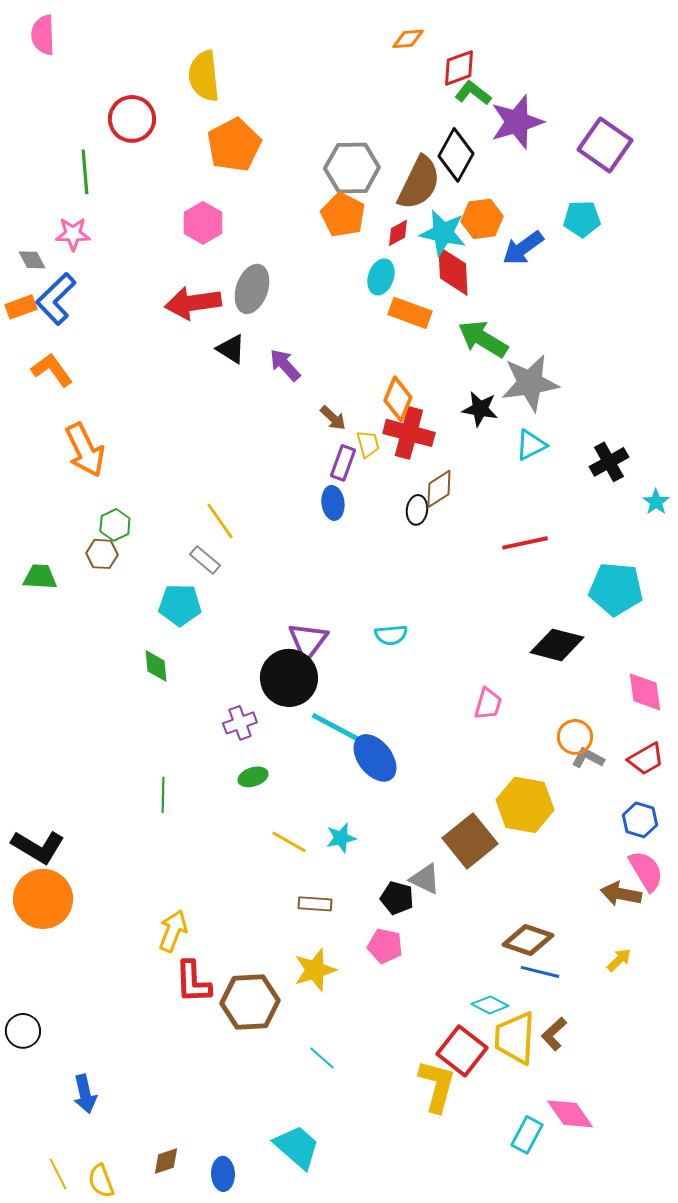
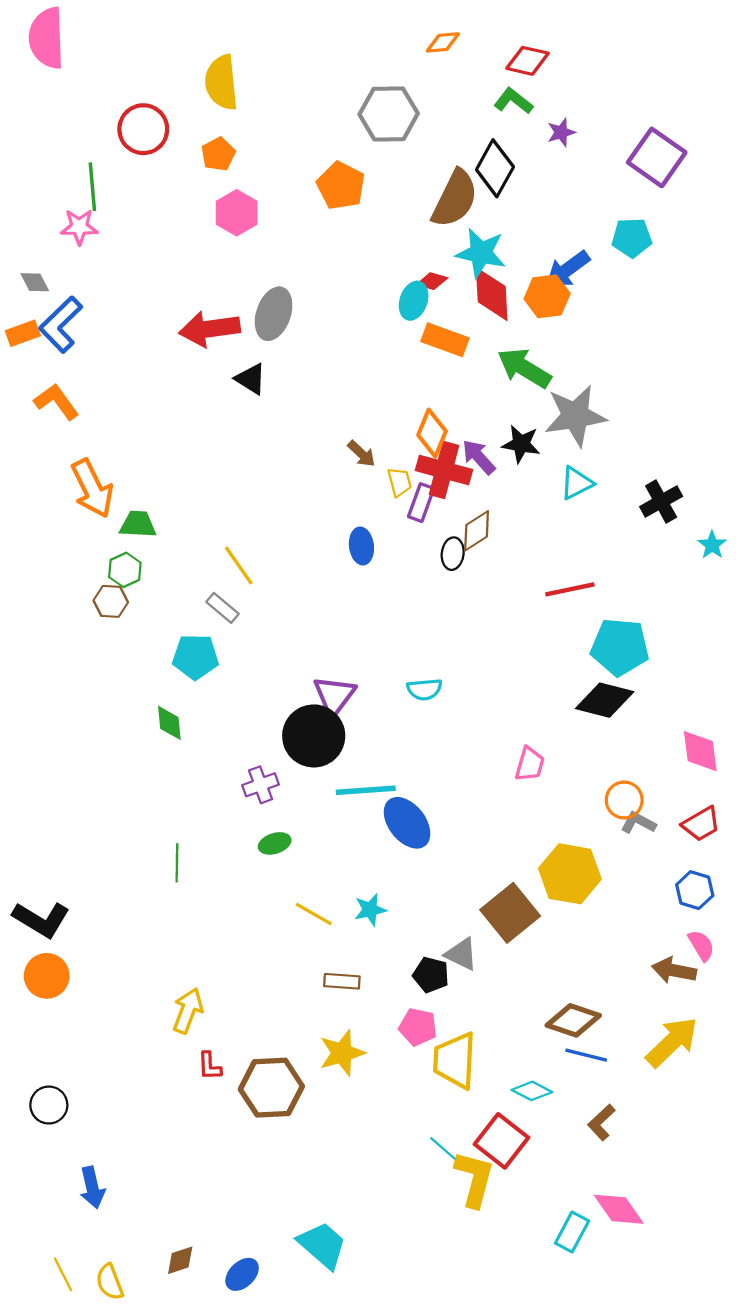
pink semicircle: (43, 35) -> (47, 38), size x1.4
red diamond: (459, 68) -> (528, 61), moved, turned 33
purple star: (517, 122) -> (561, 132), size x0.5
orange pentagon: (234, 145) -> (218, 154), moved, size x0.6
gray hexagon: (352, 168) -> (389, 114), moved
orange pentagon: (343, 215) -> (341, 186), moved
orange hexagon: (482, 219) -> (547, 296), moved
pink hexagon: (203, 223) -> (237, 213), moved
red diamond: (398, 233) -> (432, 281), moved, turned 44
pink star: (73, 234) -> (79, 227), moved
purple arrow: (285, 365) -> (479, 457), moved
purple rectangle: (343, 463) -> (421, 503), moved
green trapezoid: (40, 577) -> (138, 524), moved
cyan pentagon: (616, 589) -> (620, 647), moved
cyan line: (337, 728) -> (366, 790), turned -32
pink semicircle: (646, 871) -> (701, 945), size x0.7
orange circle: (43, 899) -> (47, 976), size x0.7
yellow arrow: (619, 960) -> (672, 1042), size x2.0
red L-shape: (193, 982) -> (210, 1066), size x0.6
black circle: (23, 1031) -> (49, 1105), moved
yellow trapezoid: (515, 1038) -> (455, 1061), moved
cyan line: (322, 1058) -> (443, 1148), moved
blue ellipse: (223, 1174) -> (242, 1274), turned 48

